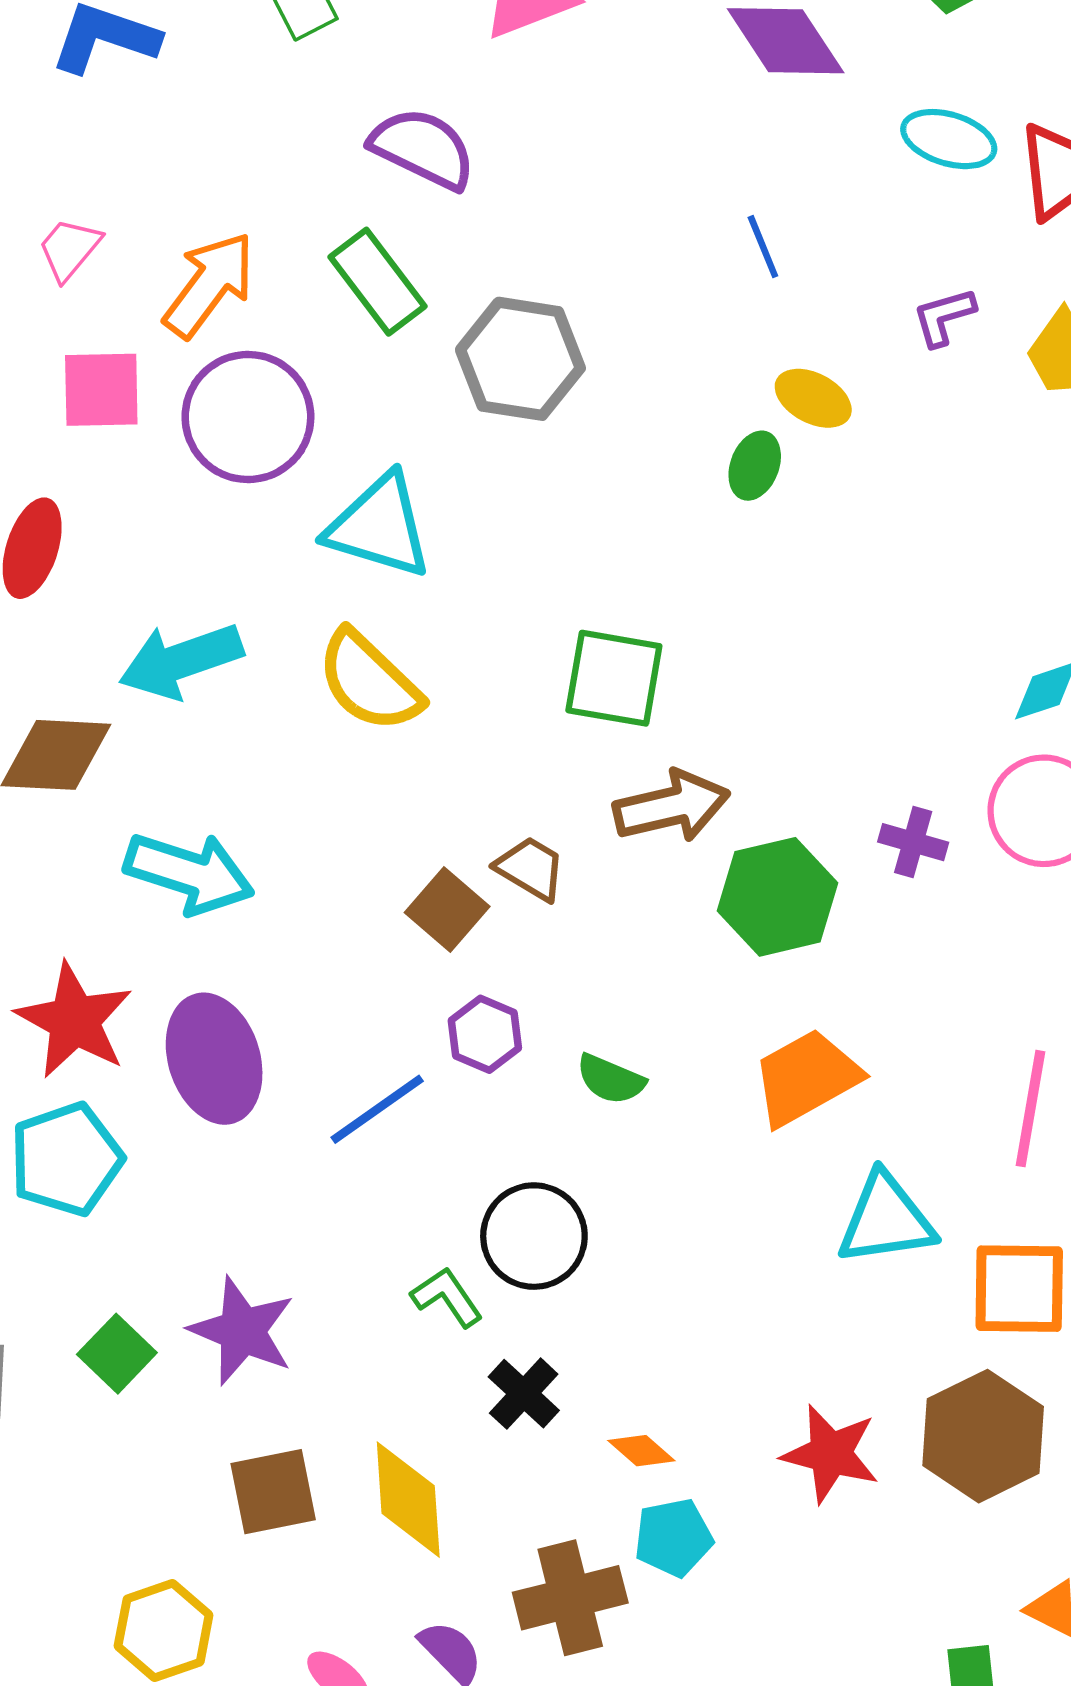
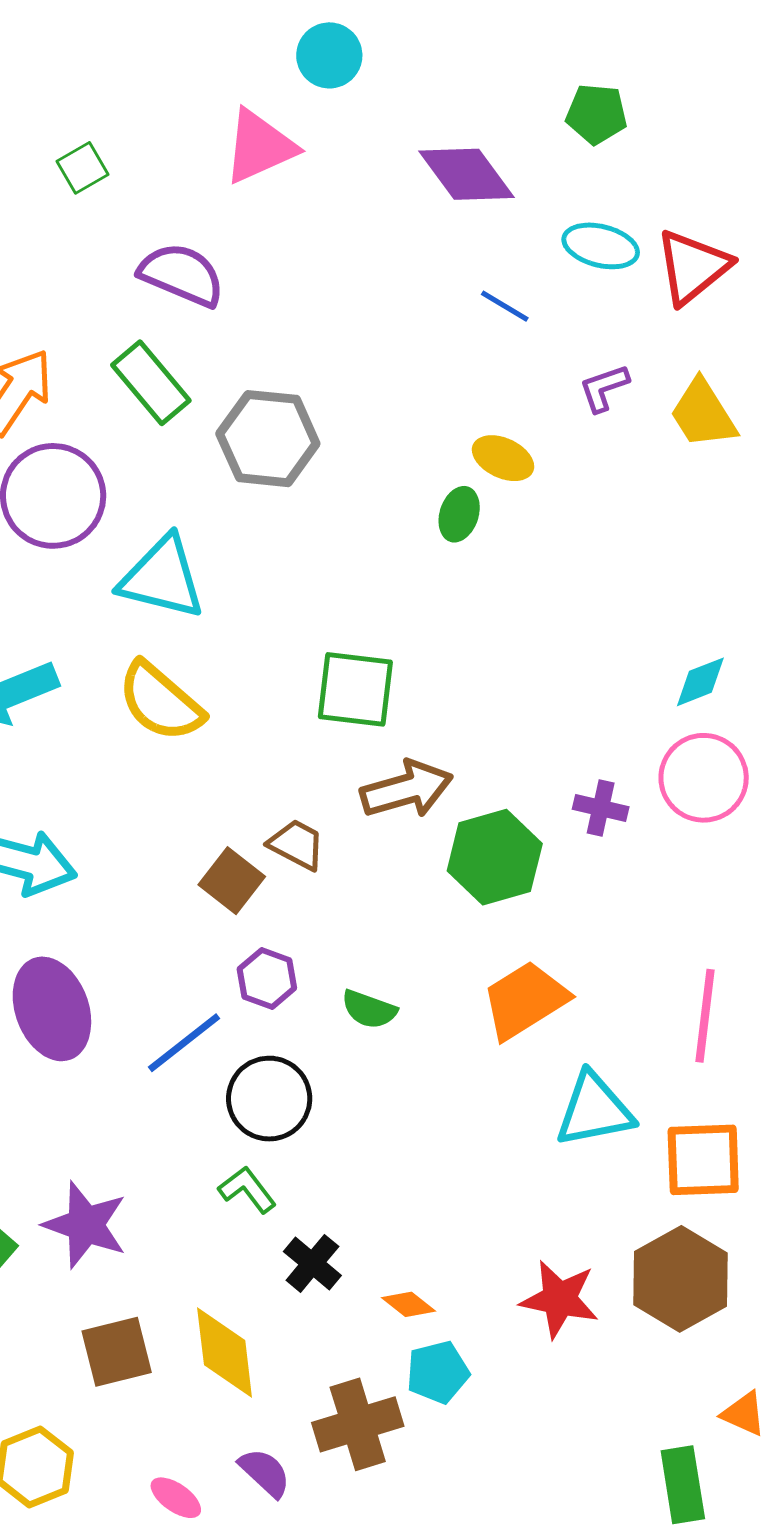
blue line: (763, 247) -> (505, 306), moved, turned -34
black circle: (534, 1236) -> (269, 1099), moved

